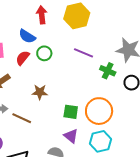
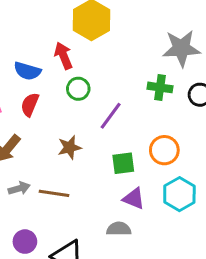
red arrow: (42, 15) -> (63, 56), moved
green circle: (44, 53) -> (78, 89), moved
purple line: (84, 53) -> (111, 116), moved, turned -60
orange circle: (99, 111) -> (164, 150), size x0.7

